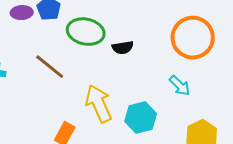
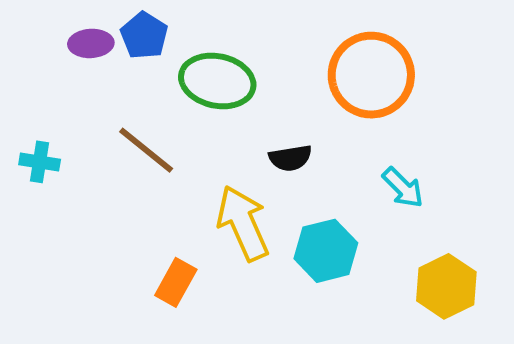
orange circle: (193, 38) -> (371, 75), moved
black semicircle: (123, 48) -> (290, 158), moved

